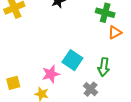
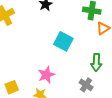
cyan square: (72, 60) -> (63, 41), moved

